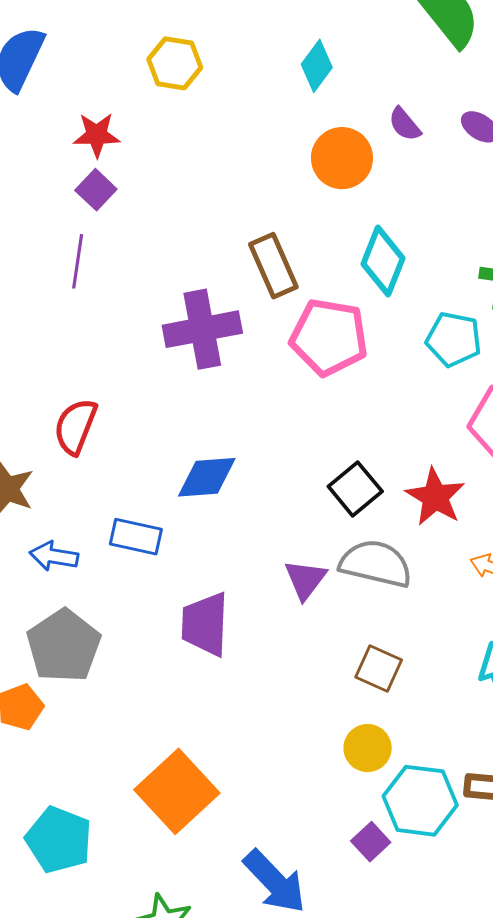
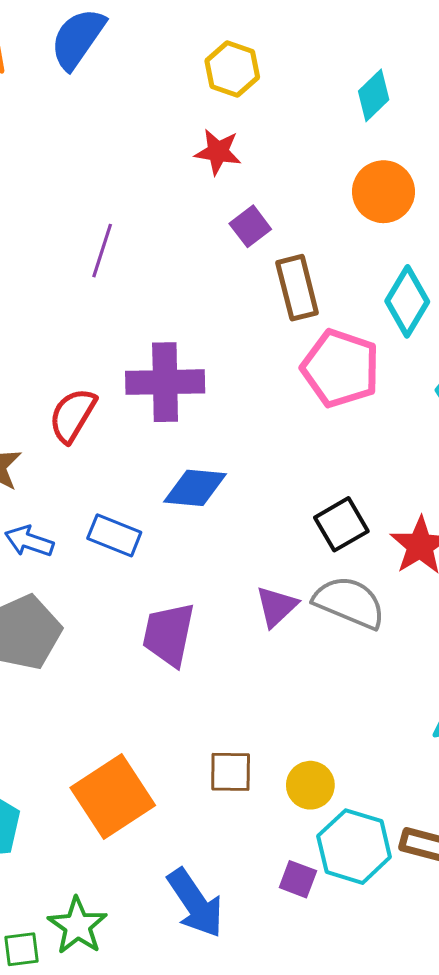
red star: (97, 135) -> (218, 152), moved
purple square: (96, 190) -> (250, 226), moved
purple cross: (202, 329) -> (165, 382), moved
brown square: (379, 668) -> (231, 772), moved, turned -33
purple square: (371, 842) -> (298, 879), turned -36

